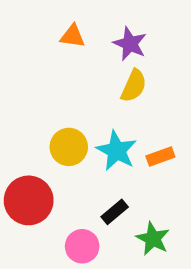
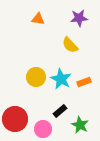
purple star: (130, 44) -> (79, 18), moved, turned -30
yellow semicircle: (134, 86) -> (70, 45), turned 114
red circle: (29, 200) -> (15, 119), moved

